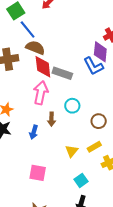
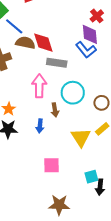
red diamond: (43, 67) -> (43, 43), moved
cyan circle: (72, 106) -> (73, 93), size x1.5
yellow triangle: (72, 151) -> (81, 137), size x1.5
cyan square: (81, 180) -> (91, 177), moved, turned 32

